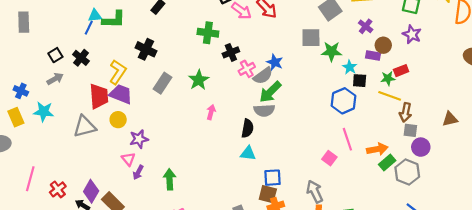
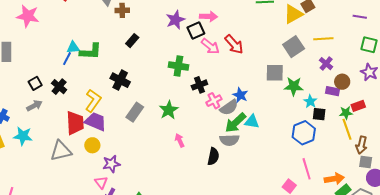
yellow line: (390, 96) -> (347, 129), turned 50
pink arrow: (211, 112) -> (180, 140), turned -40
cyan triangle: (248, 153) -> (252, 122), moved

